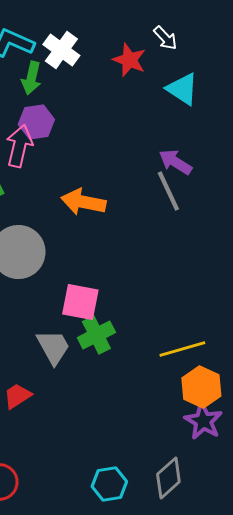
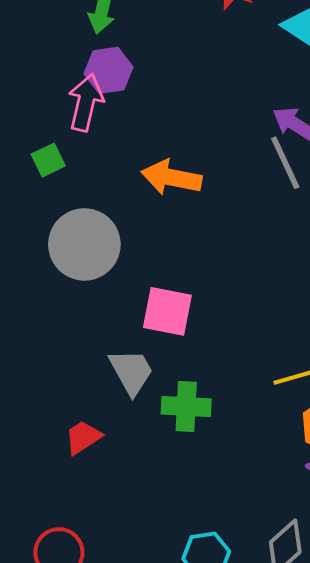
green cross: (96, 335) -> (186, 406), moved, turned 30

